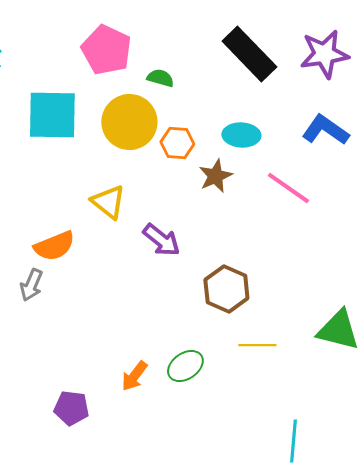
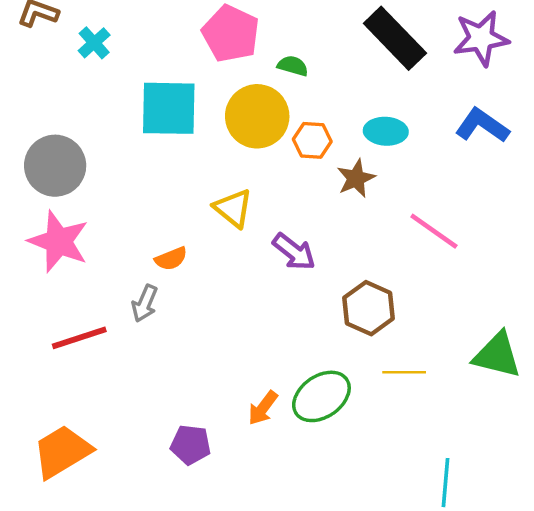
pink line: (288, 188) -> (434, 231), moved
orange semicircle: (54, 246) -> (171, 259), size x0.7
green ellipse: (185, 366) -> (321, 396), size x1.4

